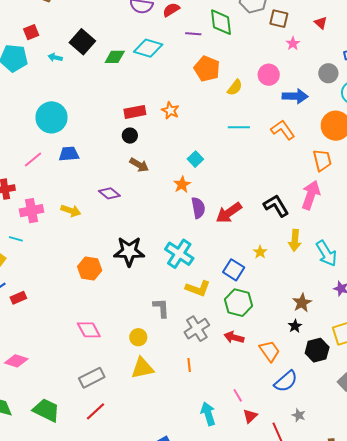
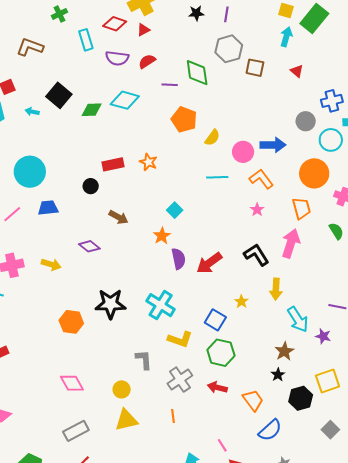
pink star: (293, 43) -> (257, 210), moved
pink circle: (269, 75) -> (243, 152), moved
black circle: (130, 136) -> (91, 186), moved
cyan arrow: (326, 253) -> (298, 320), moved

